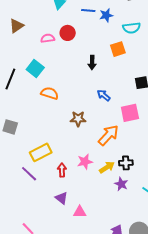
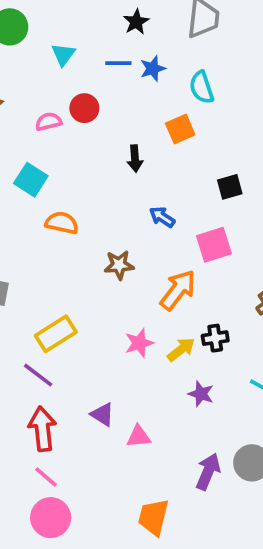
cyan semicircle: (132, 28) -> (202, 87), turned 84
red arrow: (62, 170) -> (42, 429), moved, size x1.6
purple star: (121, 184) -> (201, 394), moved

